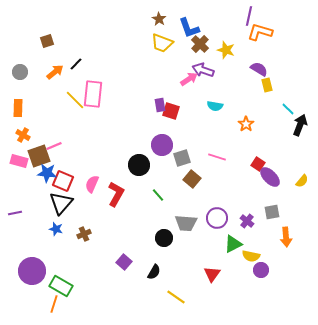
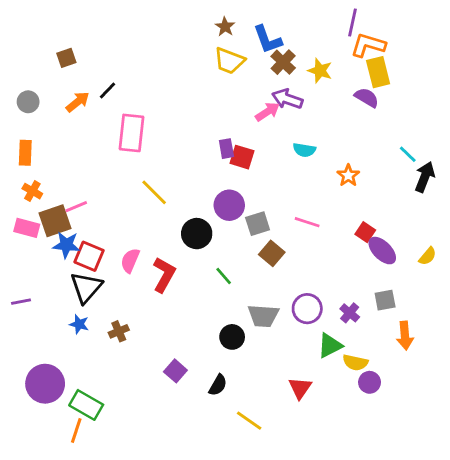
yellow rectangle: (267, 85) -> (378, 72), moved, size x1.5
yellow line: (75, 100) -> (154, 192), moved

